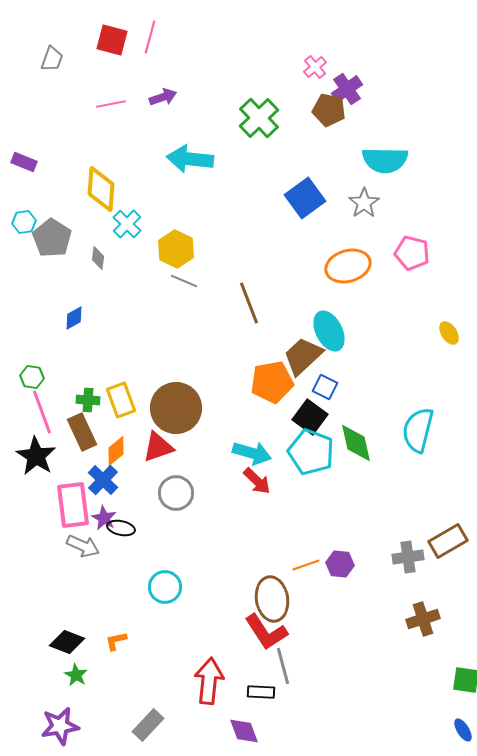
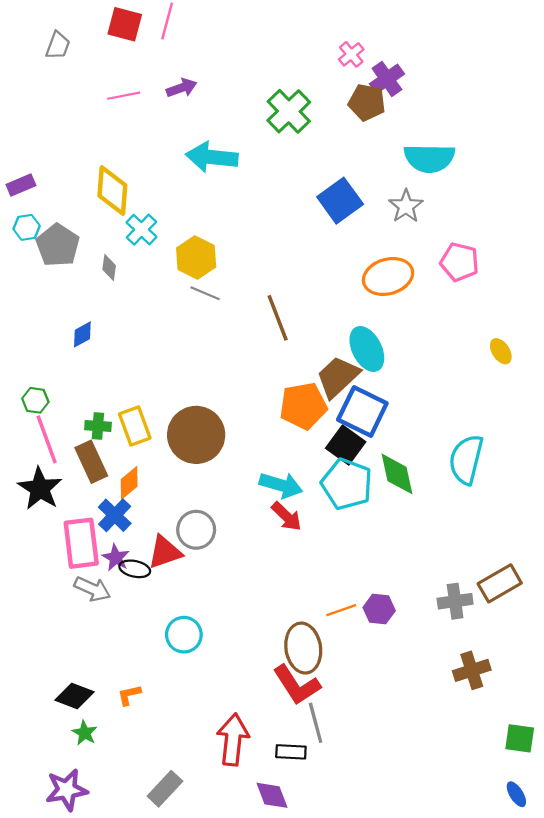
purple rectangle: (24, 162) -> (21, 185), moved, turned -45
blue square: (325, 387) -> (362, 411), size x1.8
red triangle: (158, 447) -> (165, 552), moved

